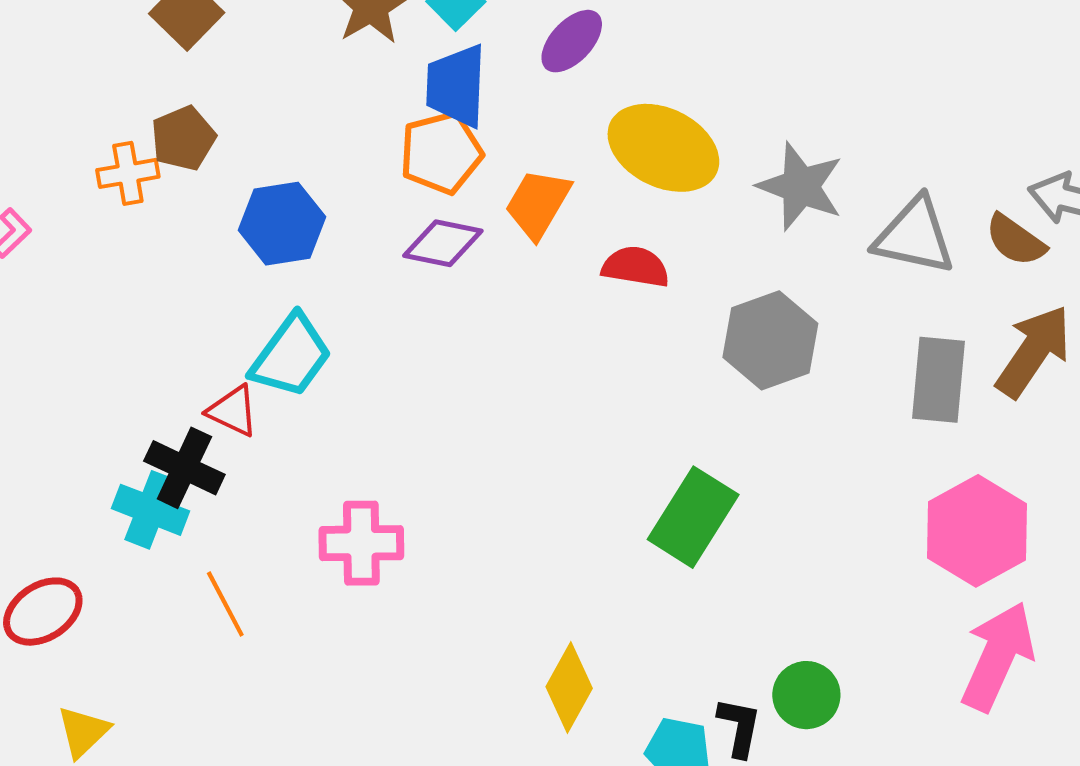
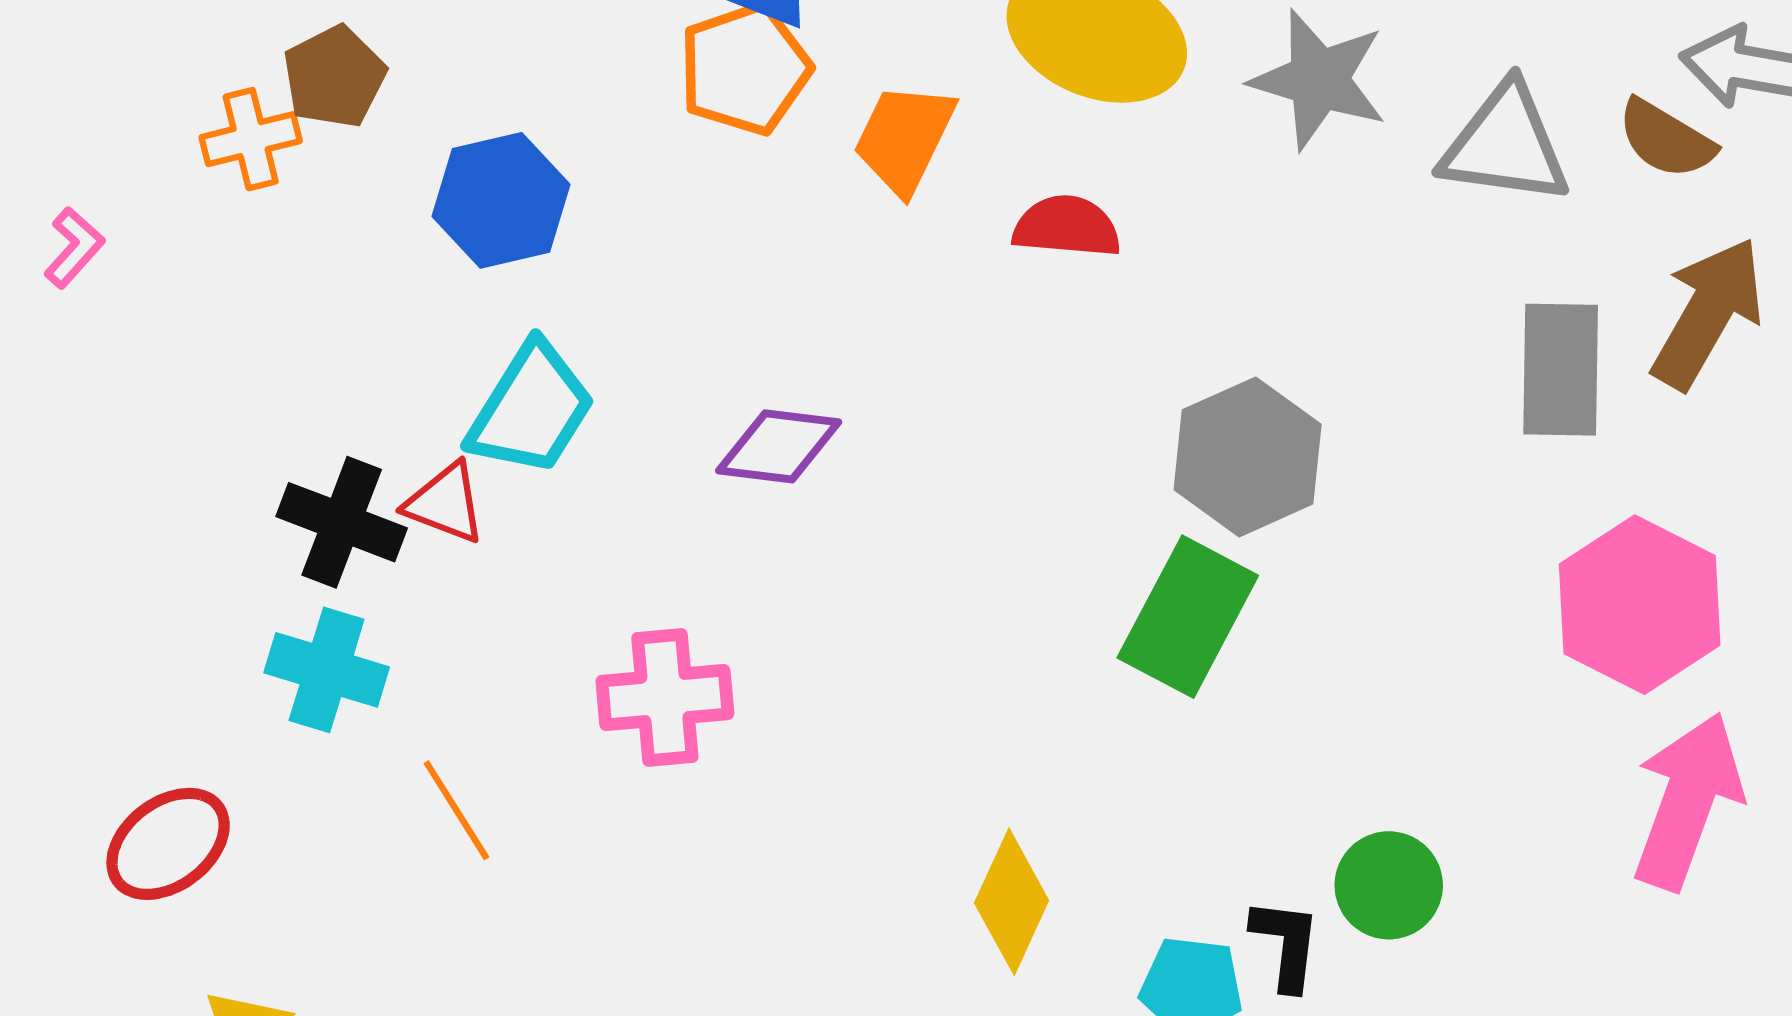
purple diamond: (443, 243) -> (779, 446), moved
gray hexagon: (770, 340) -> (1248, 457), moved
black cross: (184, 468) -> (342, 522), moved

